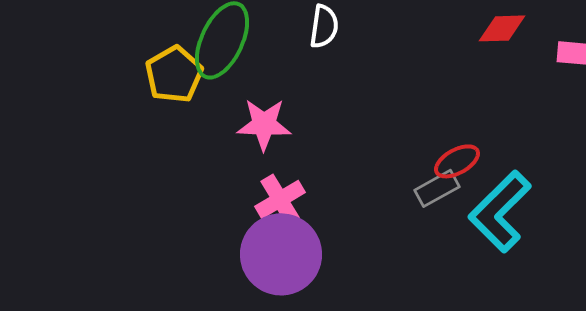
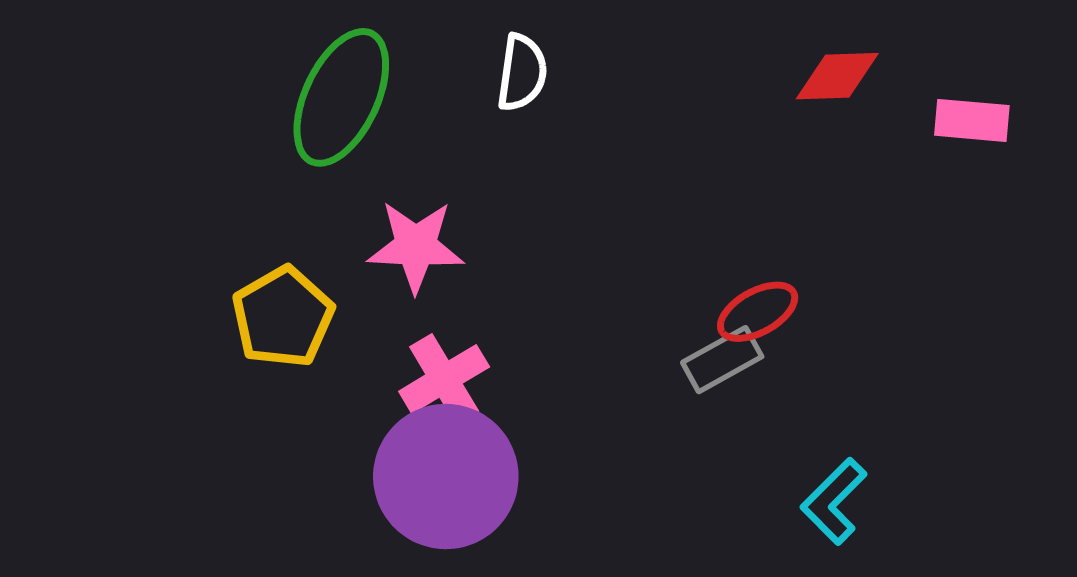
yellow pentagon: (174, 74) -> (283, 317), moved
cyan L-shape: (500, 211) -> (834, 501), moved, size x0.6

